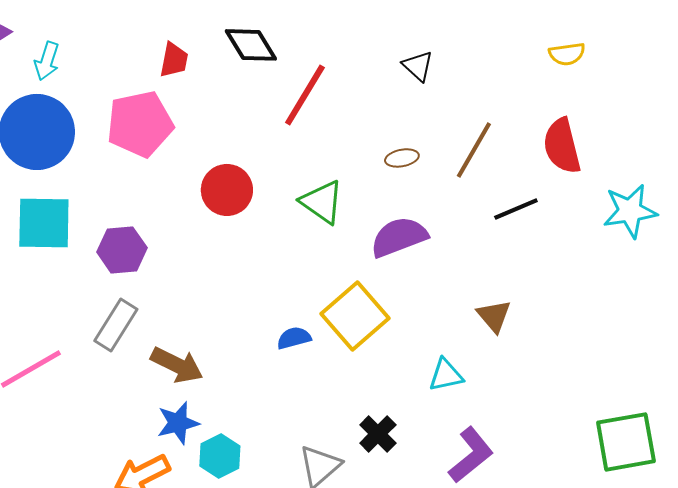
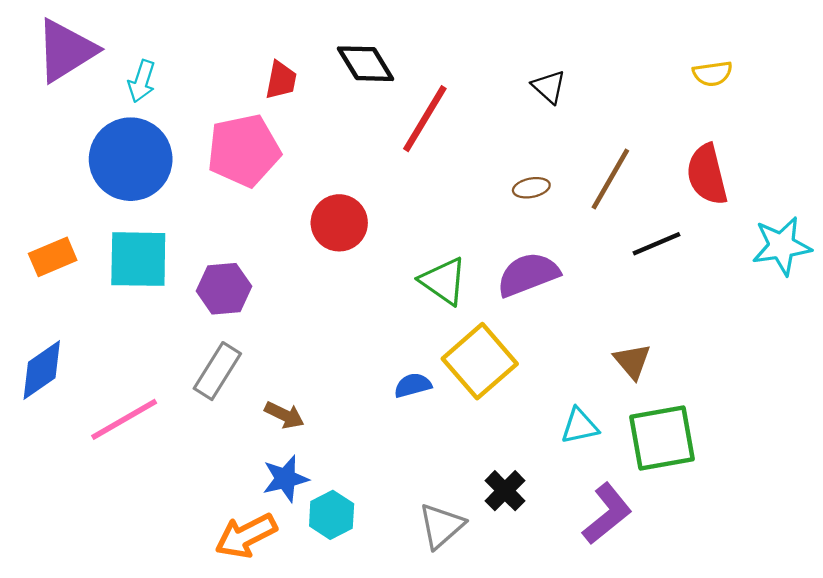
green triangle: (322, 202) -> (444, 281), moved
brown arrow: (177, 365) -> (284, 415), size x0.7
green square: (626, 442) -> (662, 438), moved

